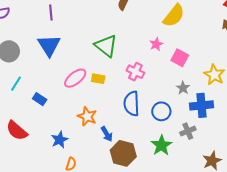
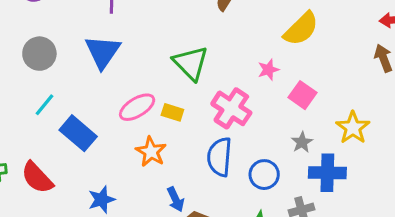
pink cross: (135, 72) -> (231, 108), size x1.4
blue rectangle: (40, 99) -> (78, 133), size x1.6
orange star: (87, 116) -> (151, 152), moved

